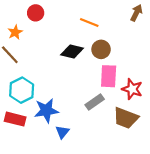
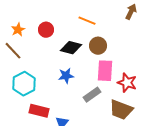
red circle: (36, 13) -> (46, 30), moved
blue star: (46, 111) -> (66, 76), moved, size x0.7
red rectangle: (15, 119) -> (39, 111), moved

